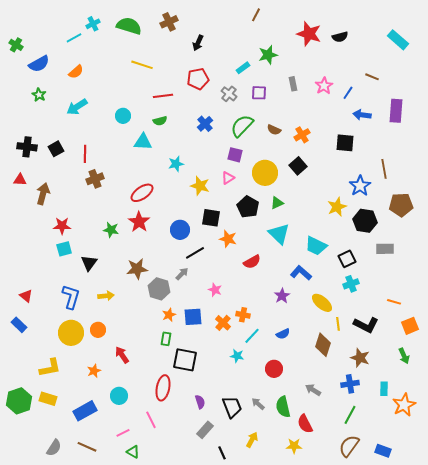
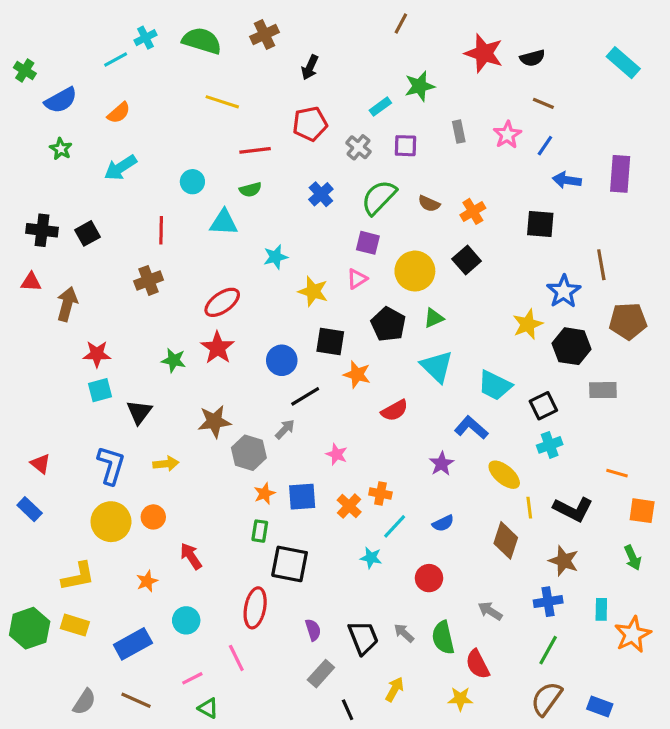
brown line: (372, 77) -> (543, 103), moved
red line: (85, 154) -> (161, 230), moved
orange square: (410, 326) -> (642, 511), turned 30

